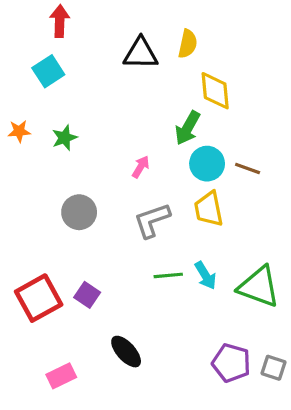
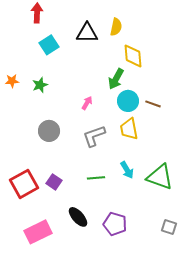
cyan square: (48, 71) -> (49, 45), moved
green line: (168, 275) -> (96, 178), moved
purple pentagon: (231, 363) -> (115, 224), moved
pink rectangle: (61, 376) -> (38, 232), size x1.5

